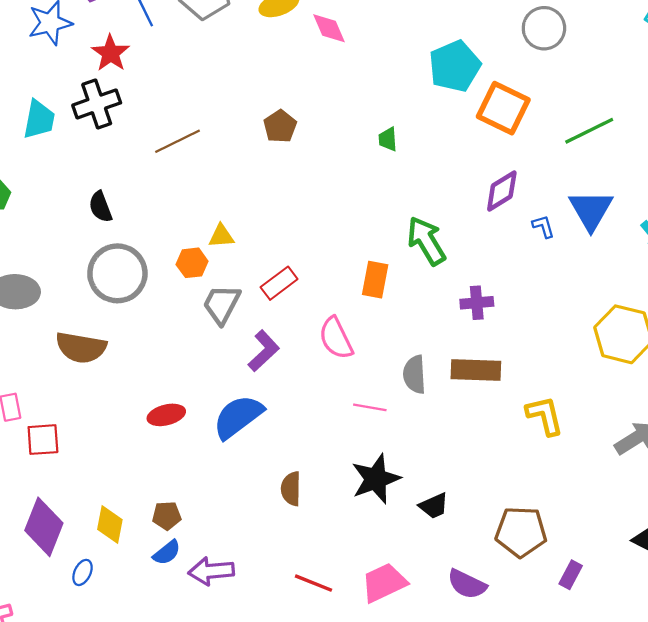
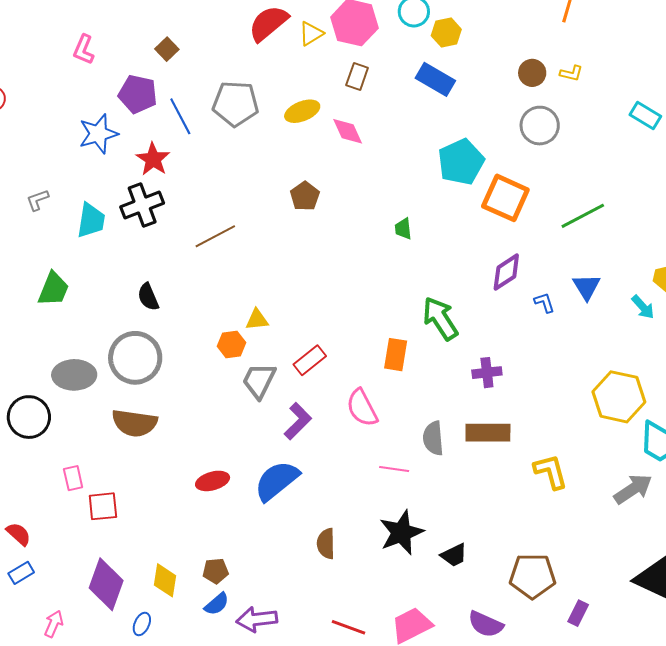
brown pentagon: (280, 126) -> (305, 196), moved
blue triangle: (591, 210) -> (586, 287), size x0.7
gray circle: (117, 273) -> (135, 358), moved

